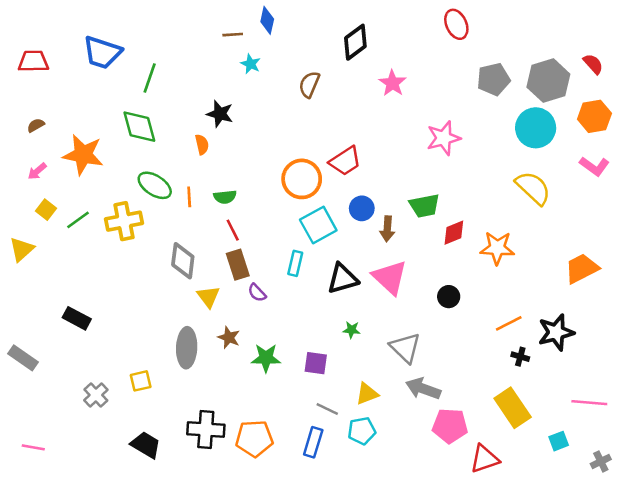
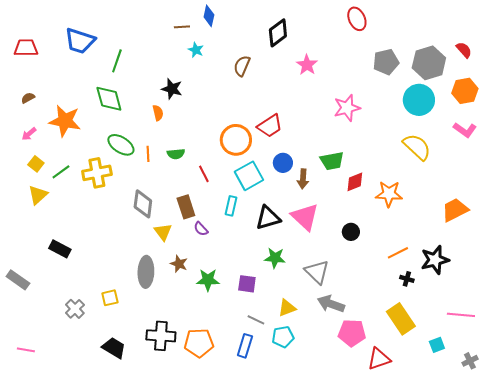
red line: (233, 230) -> (204, 174), moved
yellow triangle: (22, 249) -> (38, 195), moved
green star: (352, 330) -> (275, 258), size x1.5

